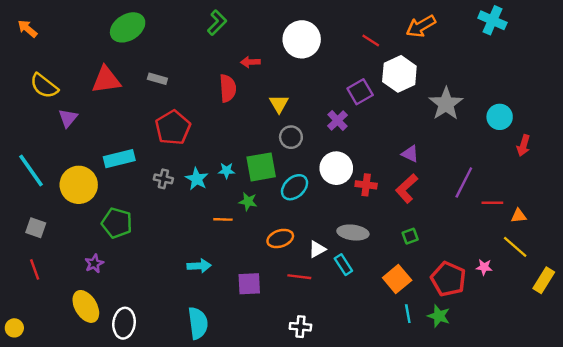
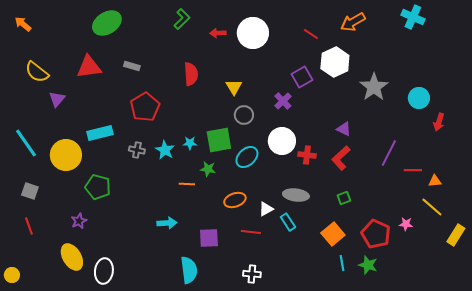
red arrow: (250, 62) -> (218, 33), moved
cyan semicircle: (198, 323) -> (189, 270), moved

